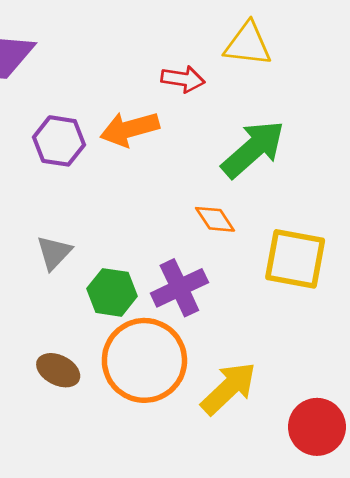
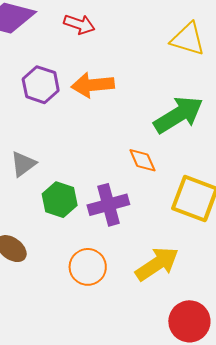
red arrow: (183, 79) -> (79, 24), moved
orange circle: (144, 360) -> (88, 267), moved, size x0.6
yellow arrow: (229, 388) -> (157, 264), moved

